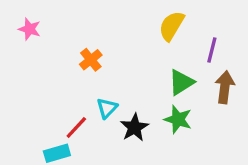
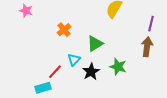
purple line: (212, 50) -> (151, 24), moved
green triangle: (181, 82) -> (95, 44), moved

